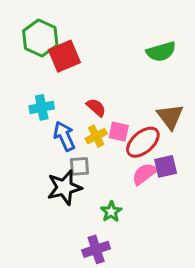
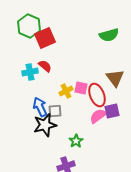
red semicircle: (96, 107) -> (45, 66), moved
blue arrow: (64, 136) -> (40, 107), moved
red ellipse: (143, 142) -> (97, 95), turned -70

